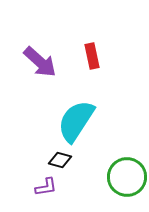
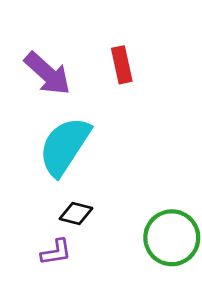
cyan semicircle: (76, 121) -> (65, 146), moved

